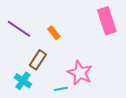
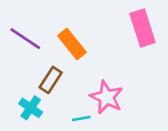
orange rectangle: (54, 33) -> (72, 44), size x1.6

